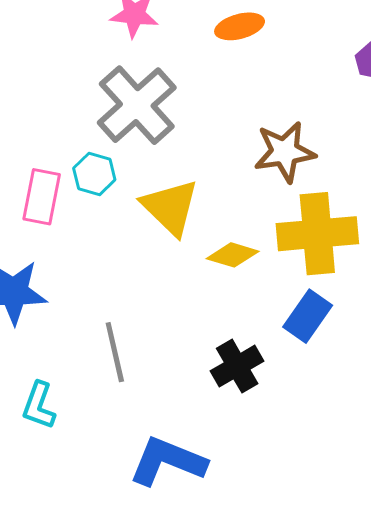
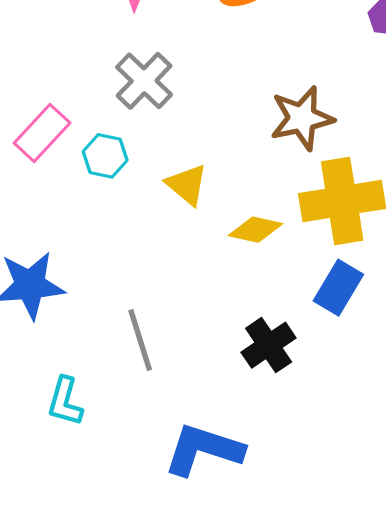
gray cross: (137, 105) -> (144, 81), size x0.7
pink rectangle: (42, 197) -> (42, 133), moved, turned 36
yellow triangle: (170, 207) -> (187, 185), size x0.7

